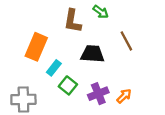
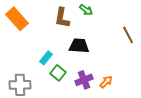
brown line: (126, 41) -> (128, 35), moved
orange rectangle: (36, 47) -> (17, 19), moved, turned -65

